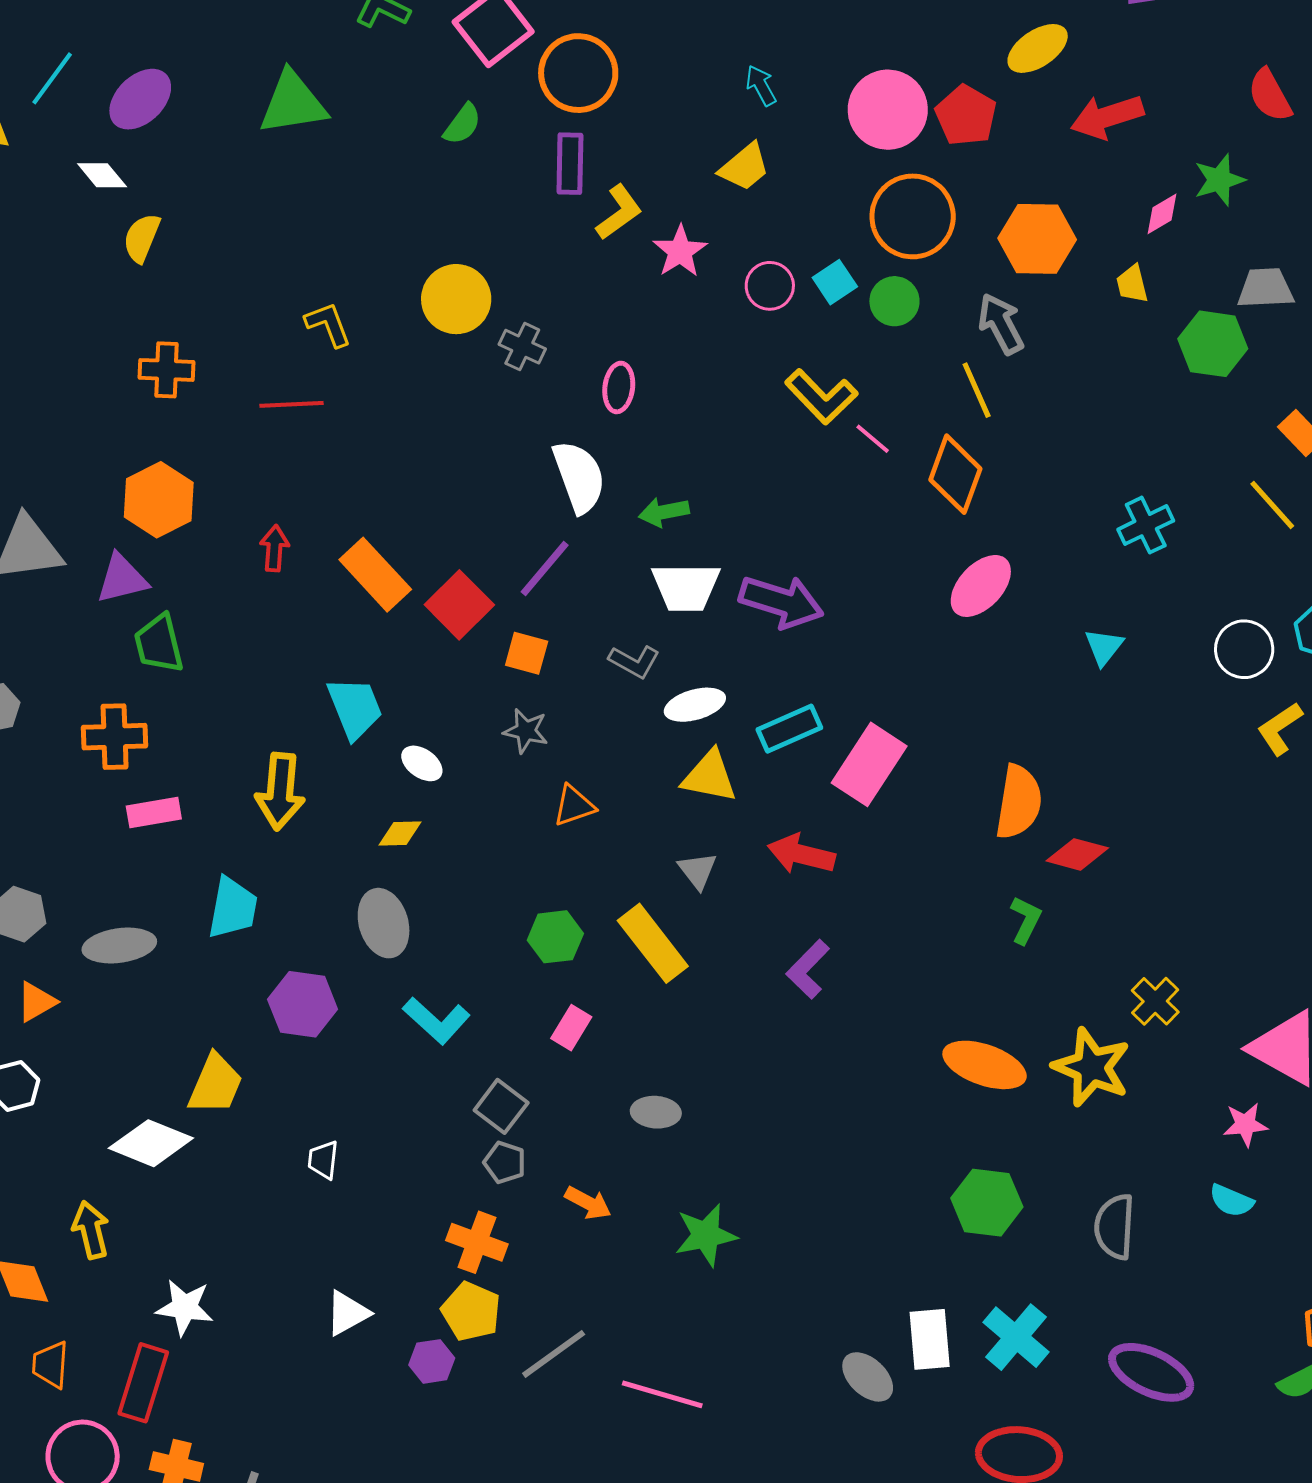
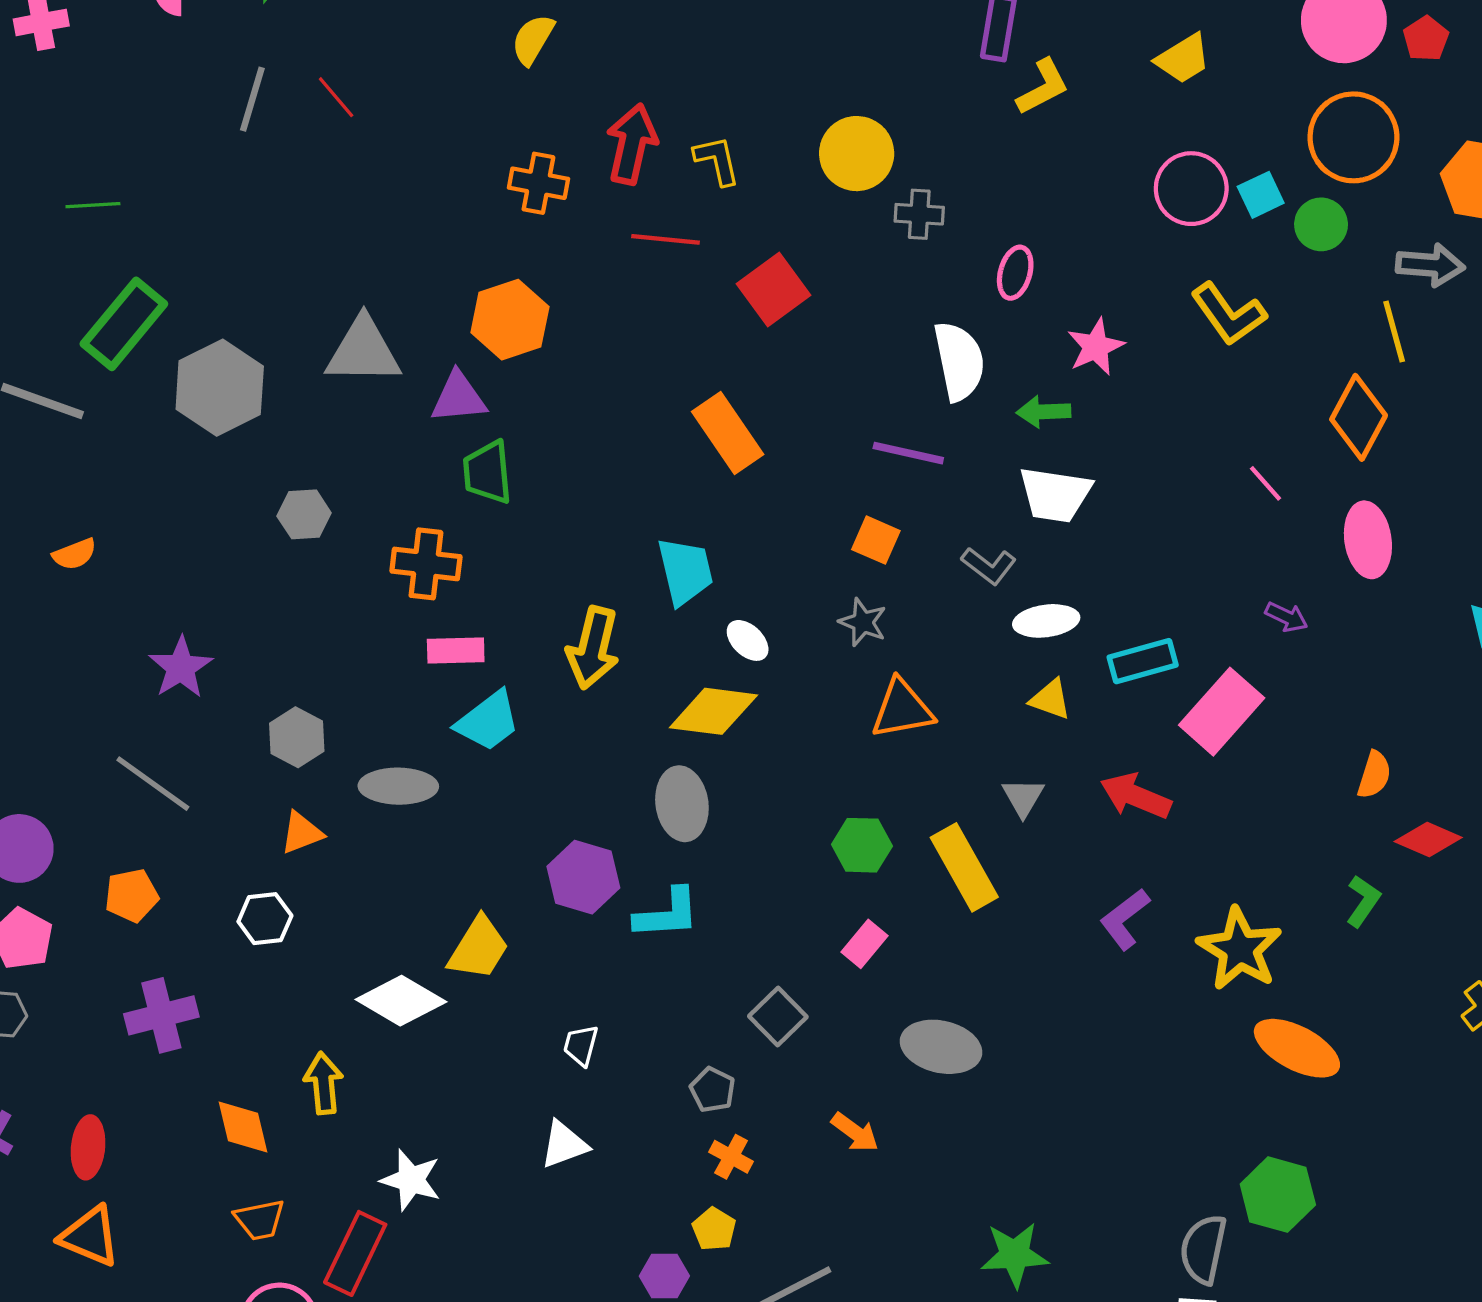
red pentagon: (966, 115) -> (1426, 39), size x0.7
pink star: (680, 251) -> (1096, 347), moved
pink circle: (770, 286) -> (1191, 189), size x1.4
gray arrow: (1001, 324) -> (1430, 265), turned 114
gray cross: (522, 347) -> (919, 214), turned -30
pink line: (873, 439) -> (1266, 483), moved
red arrow: (274, 548) -> (632, 144), moved, size x1.6
purple line: (545, 569) -> (908, 453), turned 54
pink ellipse: (981, 586) -> (1368, 540), turned -60
purple arrow: (781, 602) -> (1286, 617), moved, size x0.5
red square: (459, 605) -> (773, 290), moved
yellow triangle: (709, 776) -> (1050, 699), size x0.7
orange semicircle: (1019, 802) -> (1374, 775), size x0.6
orange triangle: (574, 806) -> (902, 709), size x1.4
yellow diamond: (400, 833) -> (713, 711), size x1.8
cyan trapezoid: (233, 908) -> (488, 721), moved, turned 34
cyan L-shape: (436, 1021) -> (667, 914), moved, turned -54
yellow star: (1092, 1067) -> (1240, 949), moved
gray ellipse: (656, 1112) -> (941, 1047), size x1.5
gray pentagon: (505, 1162) -> (713, 1090), moved
gray semicircle: (1115, 1227) -> (1203, 1249), moved
green star: (706, 1235) -> (1015, 1255), moved
orange cross: (477, 1242) -> (731, 1157), size x0.7
yellow pentagon: (471, 1311) -> (714, 1229), size x0.7
white triangle: (347, 1313) -> (564, 1145), moved
orange trapezoid: (50, 1365) -> (260, 1220), turned -114

